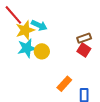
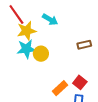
cyan arrow: (39, 25) -> (50, 19), moved
red square: (84, 50) -> (80, 82), moved

